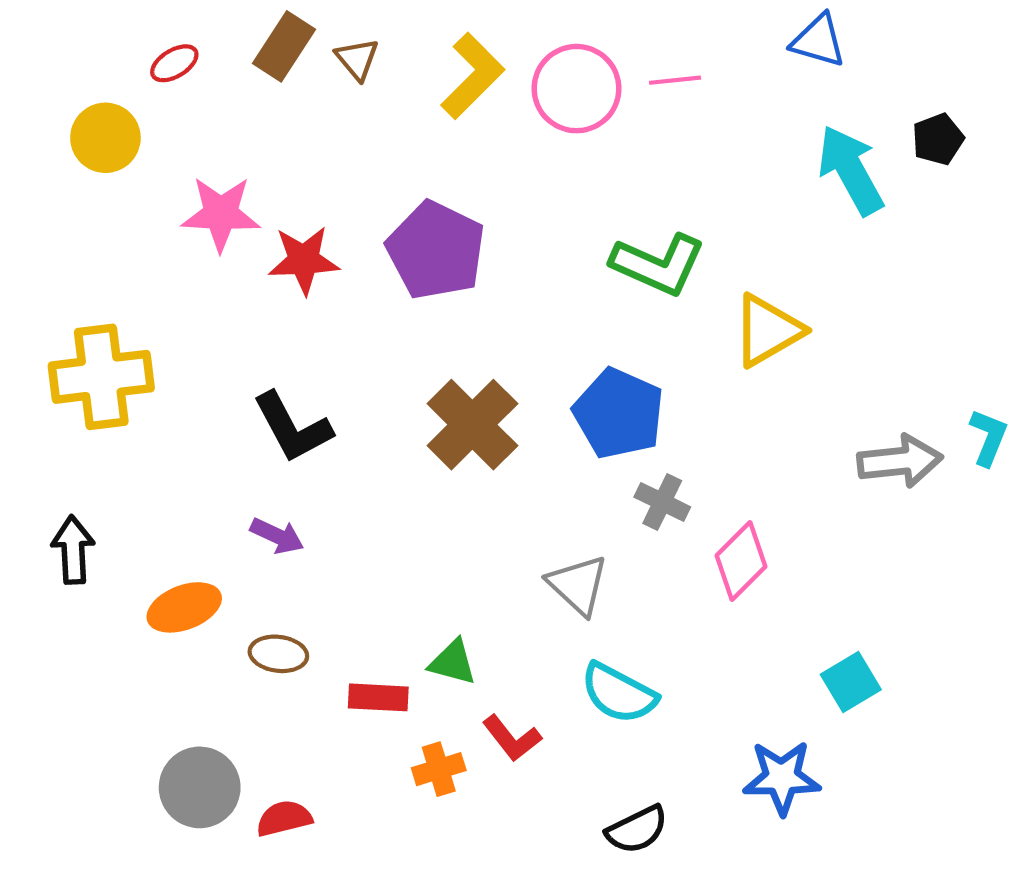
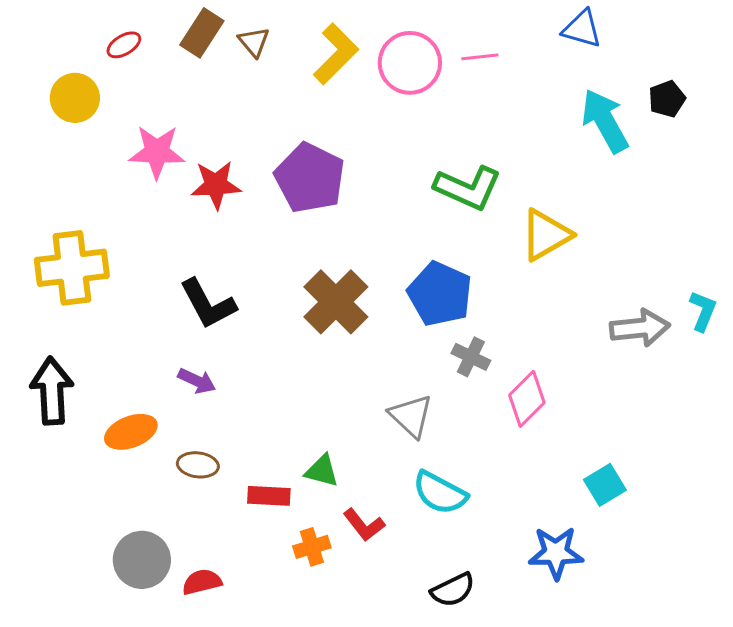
black arrow: (73, 550) -> (52, 391), size x1.4

